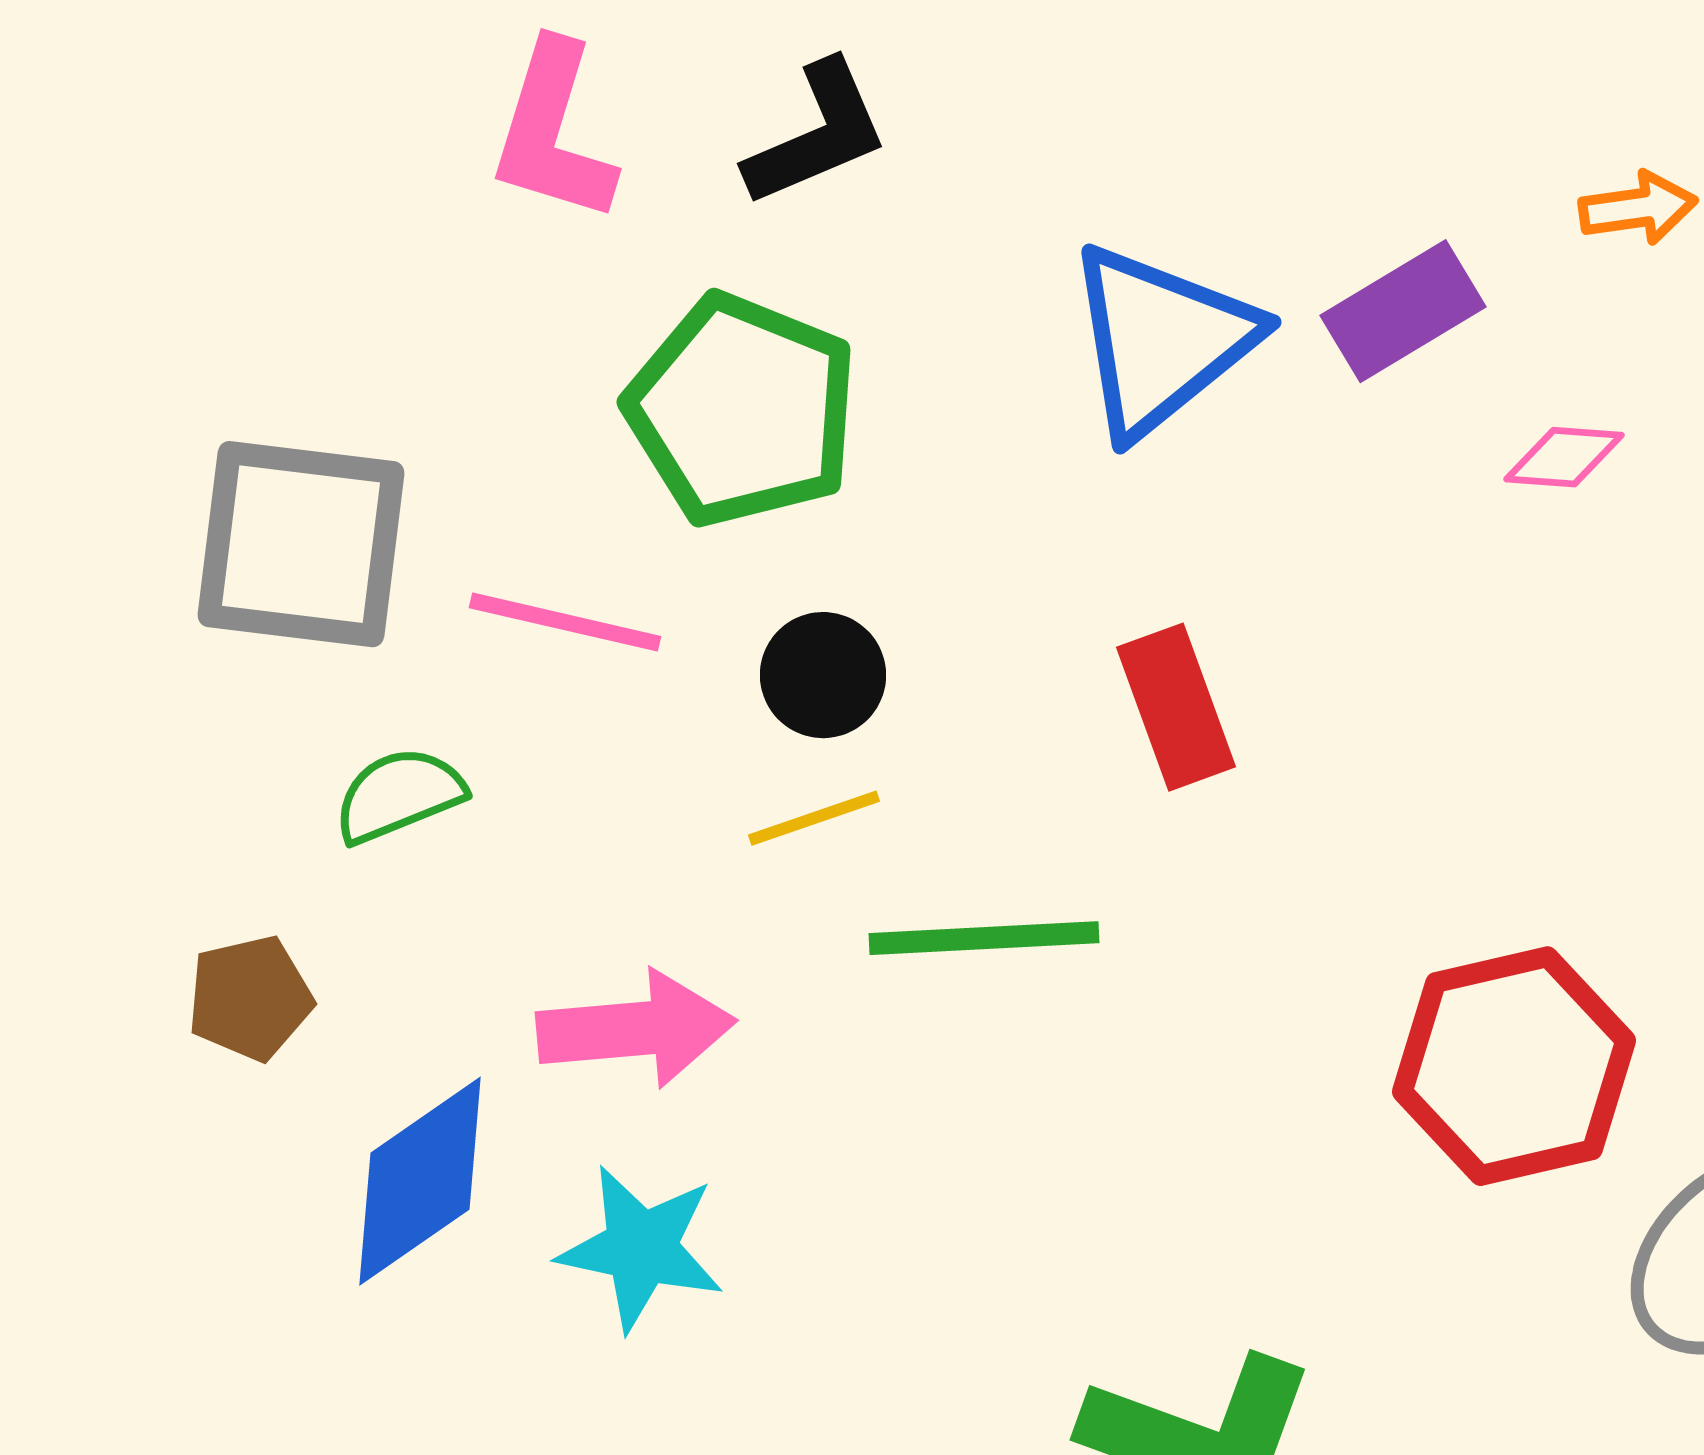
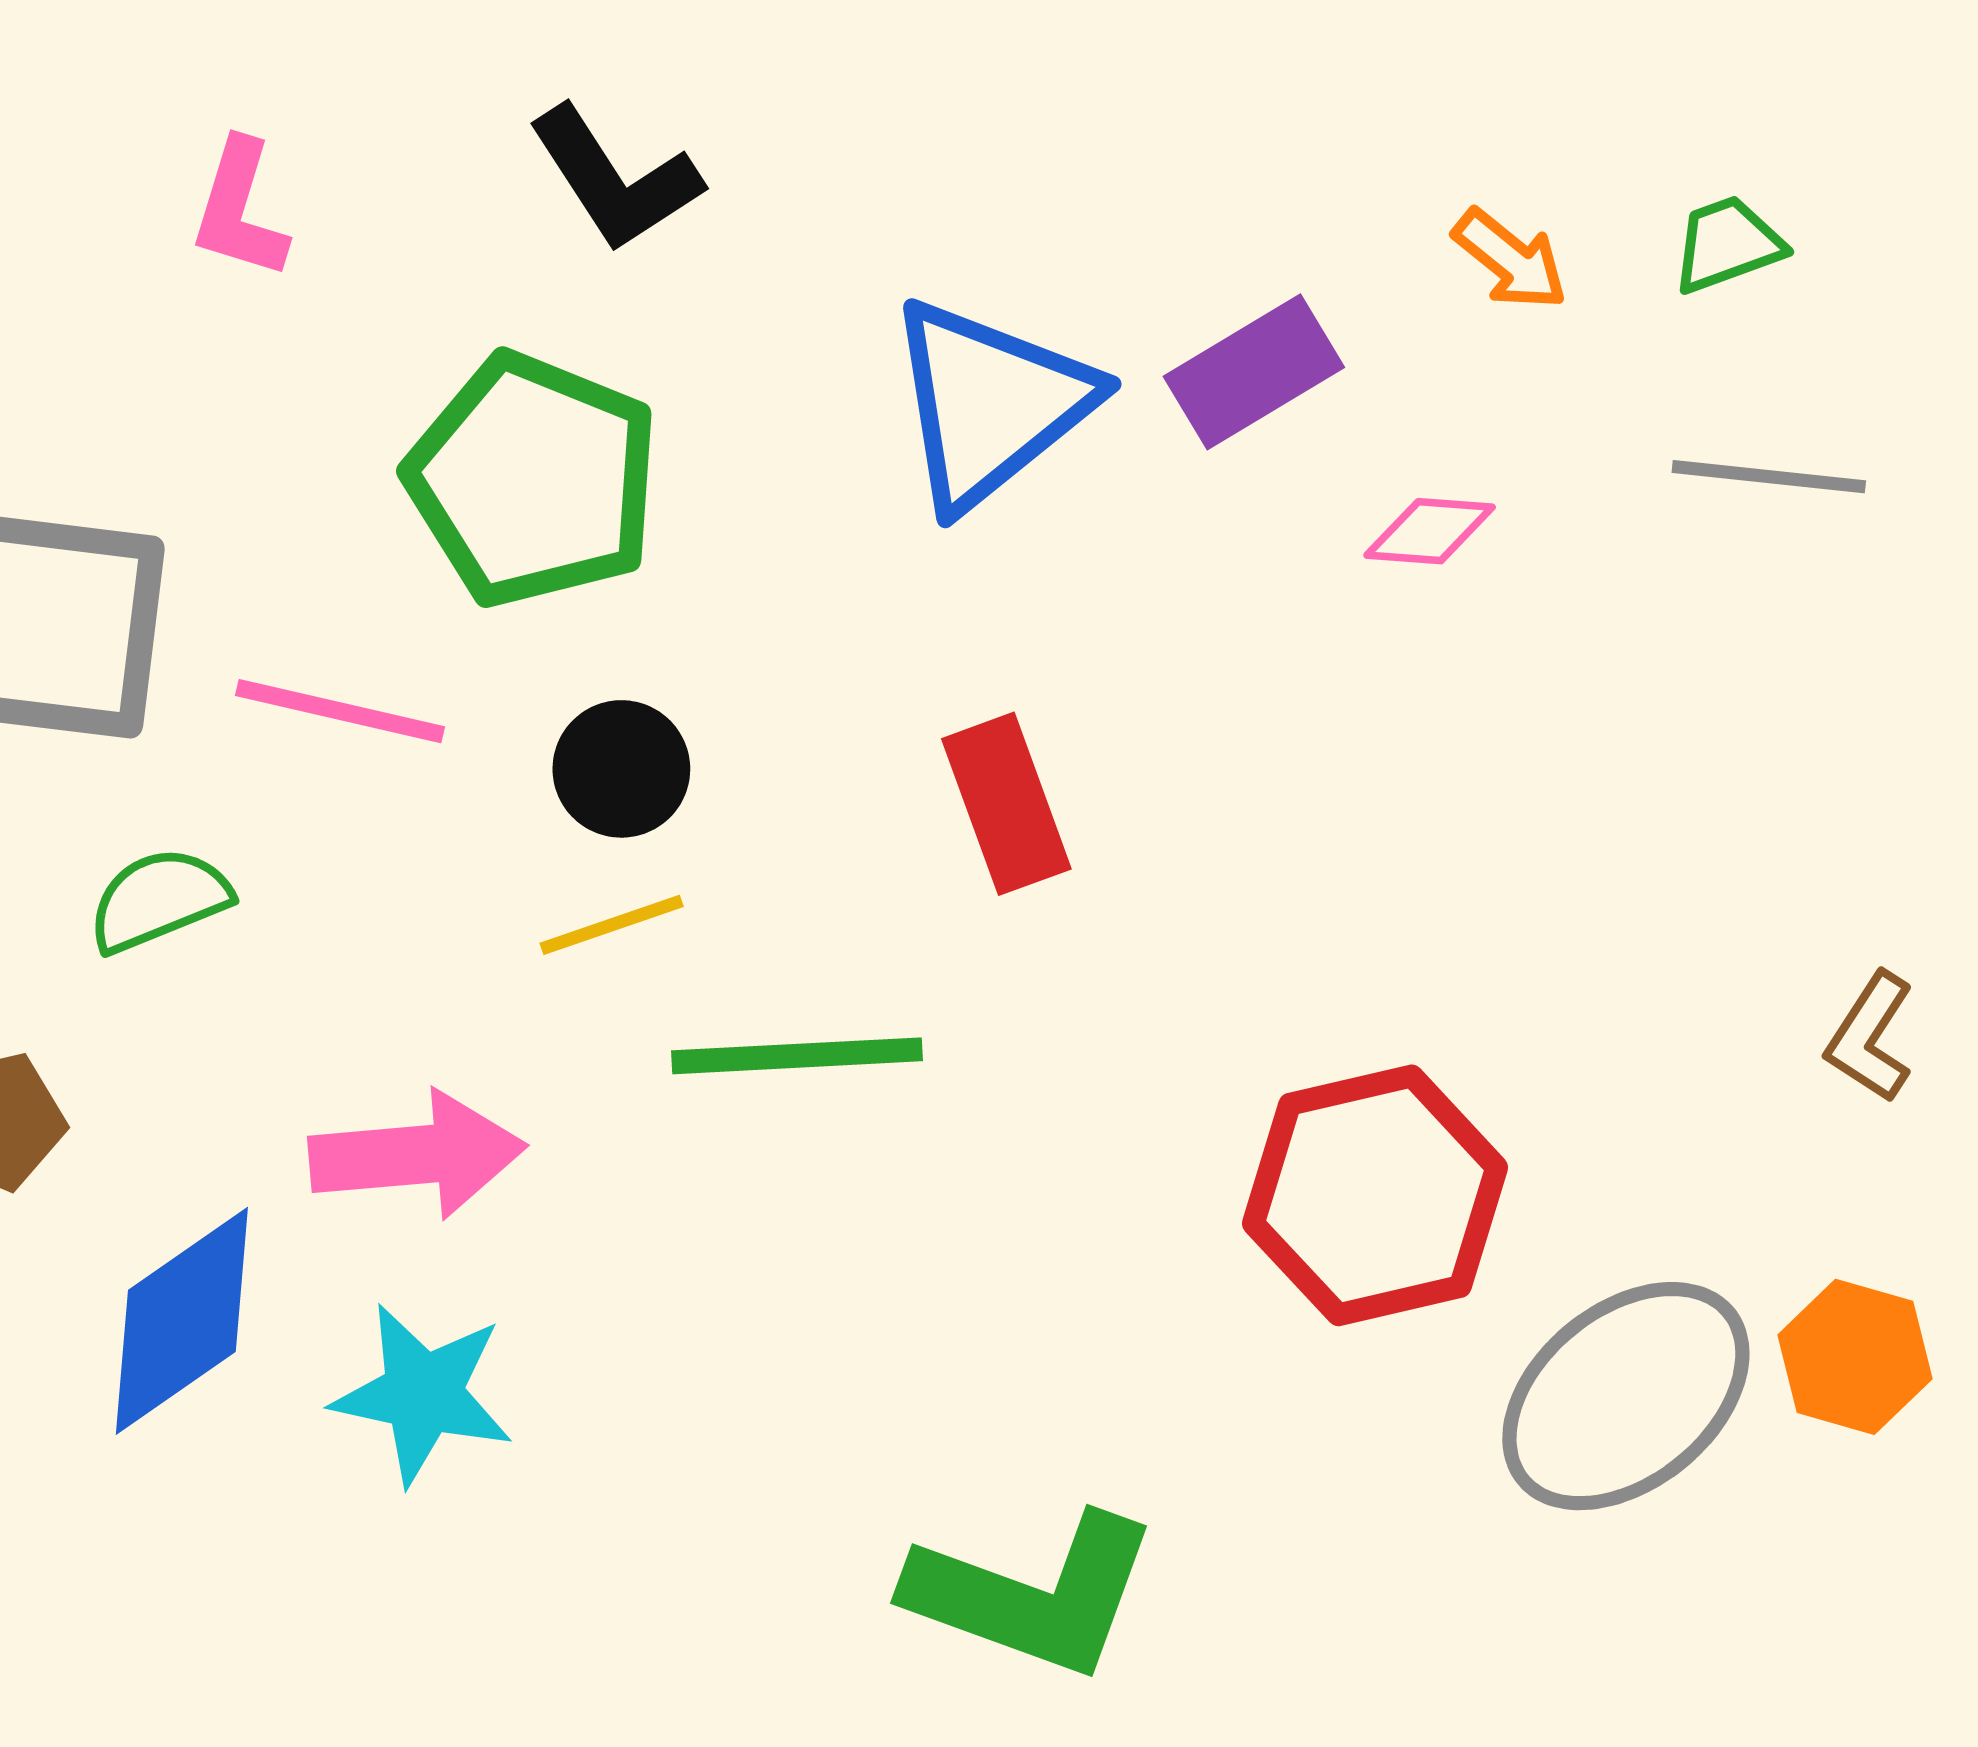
pink L-shape: (553, 132) -> (240, 209), moved, size x0.7
black L-shape: (817, 134) -> (615, 179), turned 80
orange arrow: (1638, 208) -> (1510, 260), turned 47

